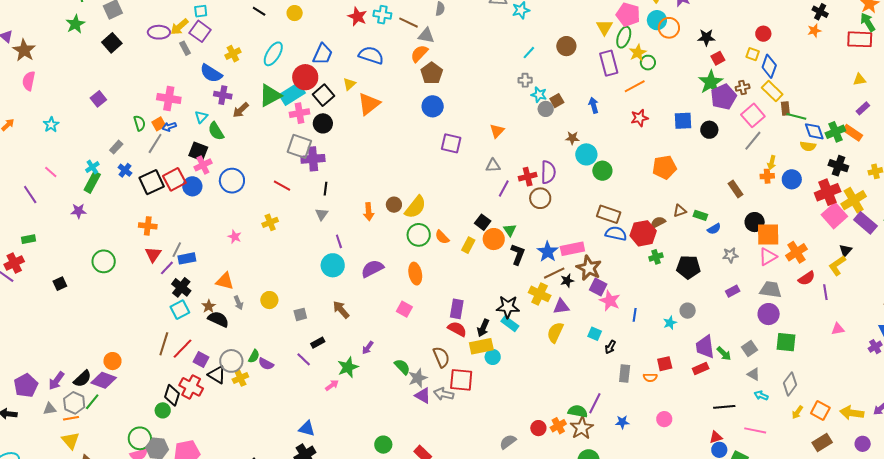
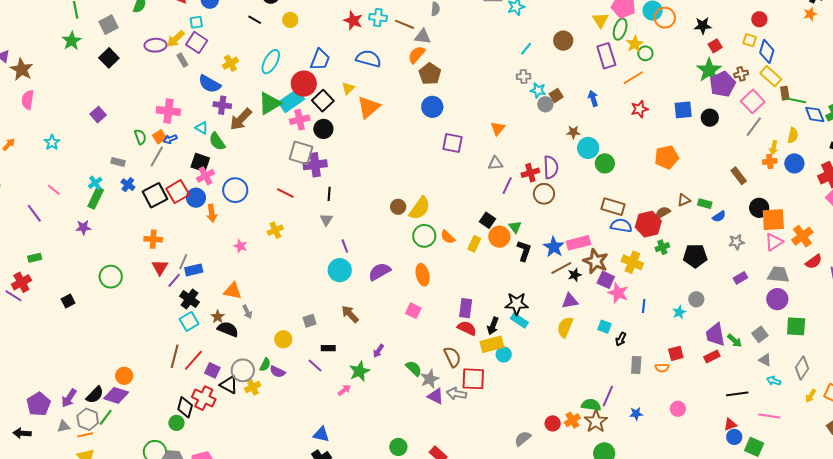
brown arrow: (241, 110) -> (241, 119), size x1.4
cyan triangle: (201, 117) -> (202, 128), turned -40
yellow semicircle: (808, 146) -> (793, 135), moved, turned -84
gray rectangle: (116, 147) -> (118, 162), turned 64
orange arrow: (369, 212) -> (212, 213), moved
yellow cross: (540, 294) -> (632, 262), moved
yellow circle: (269, 300) -> (283, 339), moved
black rectangle: (318, 343) -> (328, 348), turned 32

